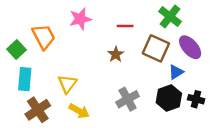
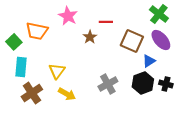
green cross: (170, 17) -> (159, 14), moved
pink star: (80, 19) -> (68, 16), turned -30
orange trapezoid: (44, 37) -> (37, 31), turned 130
brown star: (116, 54) -> (90, 37), moved

